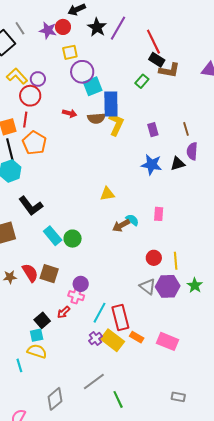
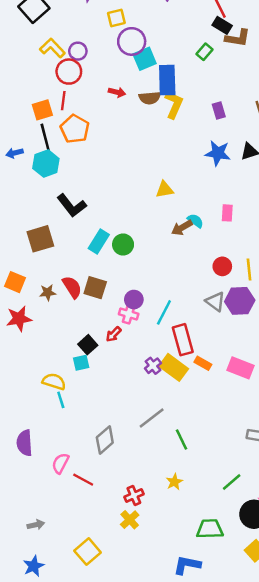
cyan rectangle: (53, 236) -> (99, 241), turned 72
cyan line: (100, 313) -> (164, 312), moved
yellow semicircle: (37, 351) -> (54, 382), moved

